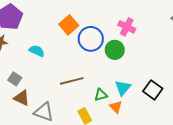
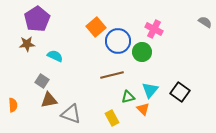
cyan semicircle: (37, 51) -> (55, 56), moved
brown line: (72, 81) -> (112, 75), moved
brown triangle: (22, 98) -> (49, 100), turned -36

